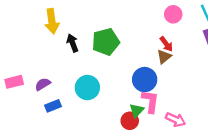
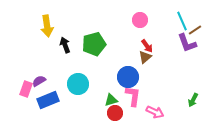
pink circle: (173, 14) -> (140, 20), moved
pink rectangle: (14, 82) -> (26, 89), moved, turned -56
blue rectangle: (53, 106) -> (48, 100), size x1.5
green triangle: (137, 110) -> (111, 100), moved, turned 32

